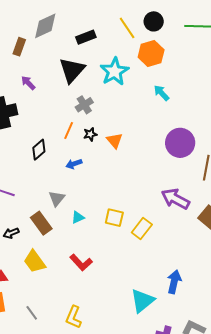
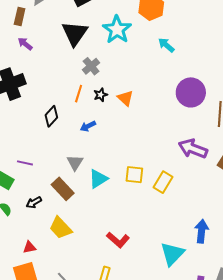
purple arrow: (28, 83) -> (25, 44), moved
cyan triangle: (78, 217) -> (98, 179), size x1.5
red L-shape: (81, 263) -> (118, 240), moved

